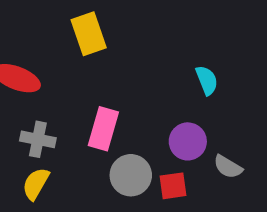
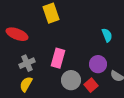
gray cross: (38, 139) -> (27, 63), turned -35
red square: (173, 186) -> (91, 85), turned -32

